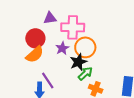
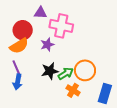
orange circle: (85, 47) -> (85, 70), moved
black star: (78, 62) -> (50, 71), moved
purple line: (48, 80) -> (17, 69), moved

